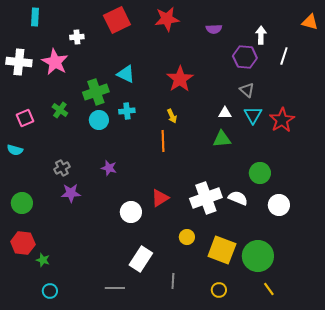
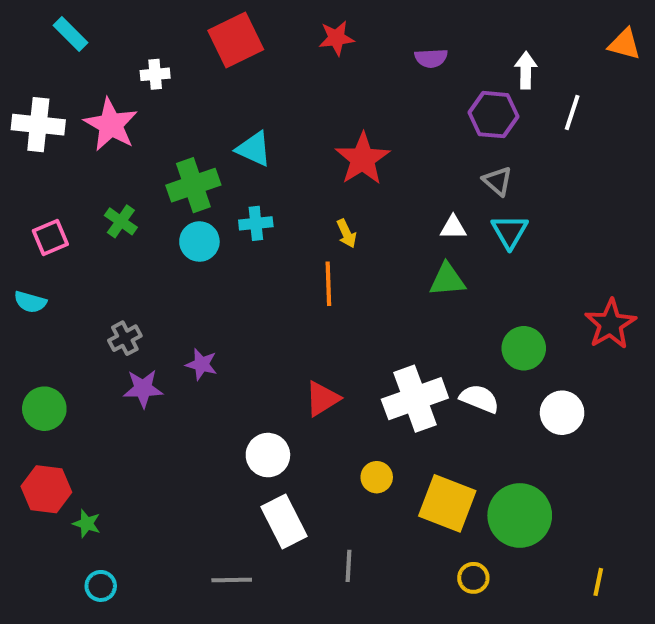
cyan rectangle: (35, 17) -> (71, 34), turned -48
red star: (167, 19) -> (336, 38), size x0.7
red star: (282, 120) -> (610, 324), moved
purple star: (109, 168) -> (201, 364), moved
white circle: (131, 212) -> (268, 455), moved
white rectangle: (141, 259) -> (284, 521), turned -60
yellow line: (269, 289) -> (598, 582), moved, turned 48
yellow circle: (219, 290) -> (473, 578), moved

